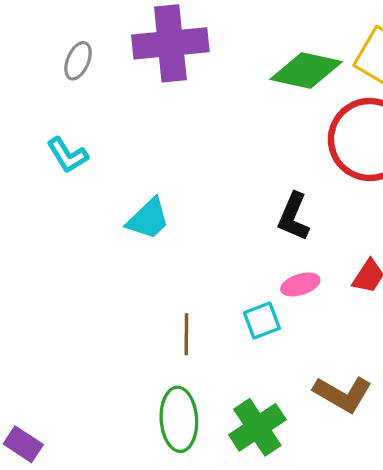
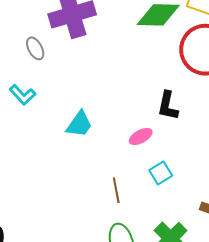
gray ellipse: (78, 61) -> (35, 48), moved, turned -40
pink ellipse: (300, 284) -> (141, 137), moved

